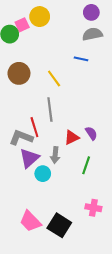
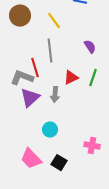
purple semicircle: (91, 133) -> (90, 47), moved
green line: (86, 165) -> (93, 78), moved
cyan circle: (43, 174) -> (50, 130), moved
black square: (59, 225) -> (59, 163), size x0.7

